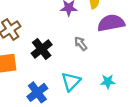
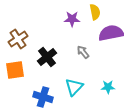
blue cross: (37, 92) -> (43, 97), turned -36

